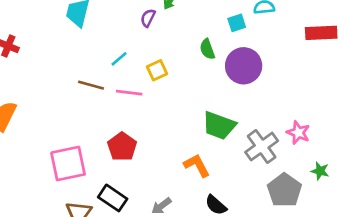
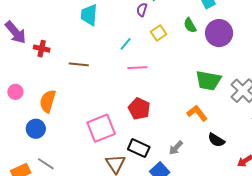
yellow square: (157, 70) -> (159, 33), moved
brown line: (91, 85) -> (79, 64), moved

